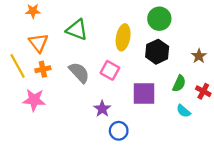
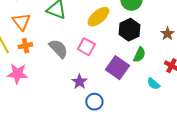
yellow ellipse: (123, 37) -> (98, 17), turned 40
green semicircle: (179, 84) -> (139, 55), moved
purple square: (144, 93) -> (117, 68), turned 35

